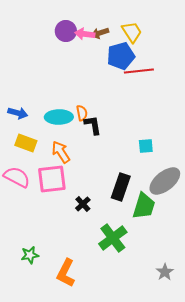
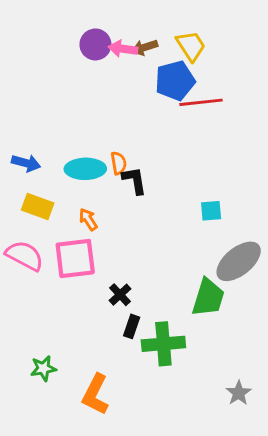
orange arrow: (61, 152) -> (88, 219), size x0.7
black rectangle: (121, 187) -> (132, 326), moved, size x0.6
green cross: (113, 238) -> (163, 344), turned 32

